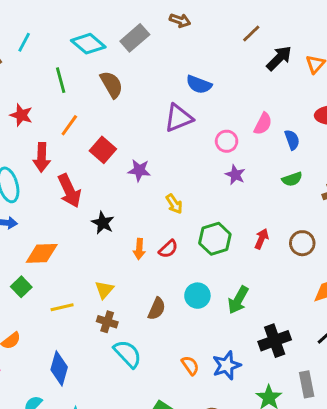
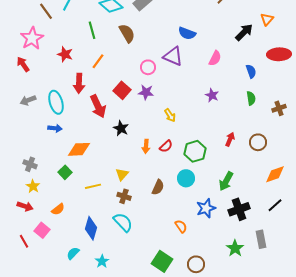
black arrow: (279, 58) -> (244, 32), moved
purple triangle: (179, 118) -> (173, 56), turned 45
pink semicircle: (263, 124) -> (215, 58), moved
pink circle: (227, 141) -> (148, 67), moved
red square: (103, 150) -> (122, 90), moved
green semicircle: (292, 179) -> (251, 98), turned -80
green hexagon: (215, 239) -> (195, 151), moved
green arrow: (238, 300) -> (226, 181), moved
cyan semicircle: (128, 354) -> (123, 222), moved
blue star: (227, 365) -> (206, 208), moved

